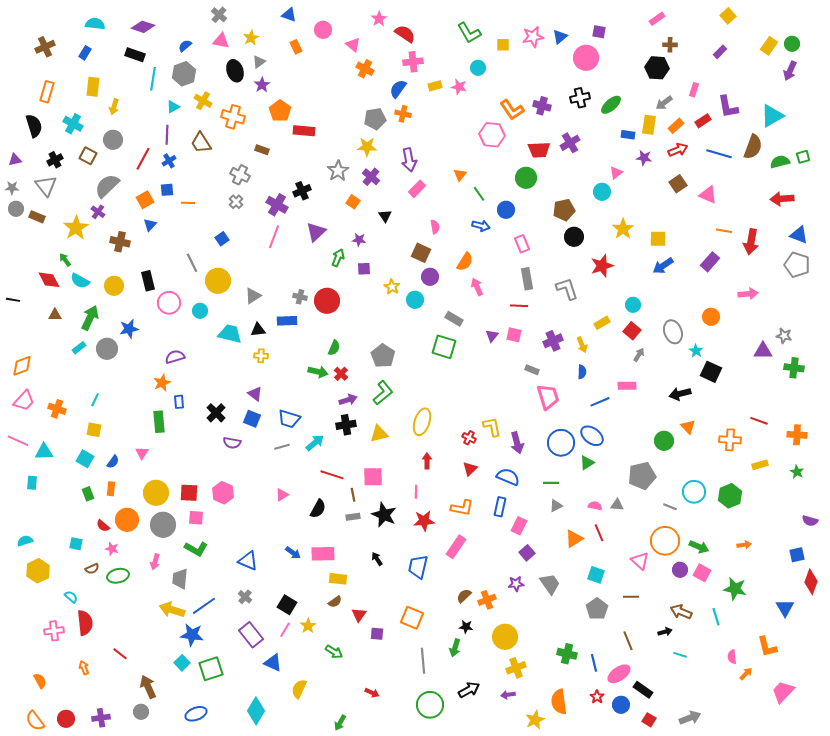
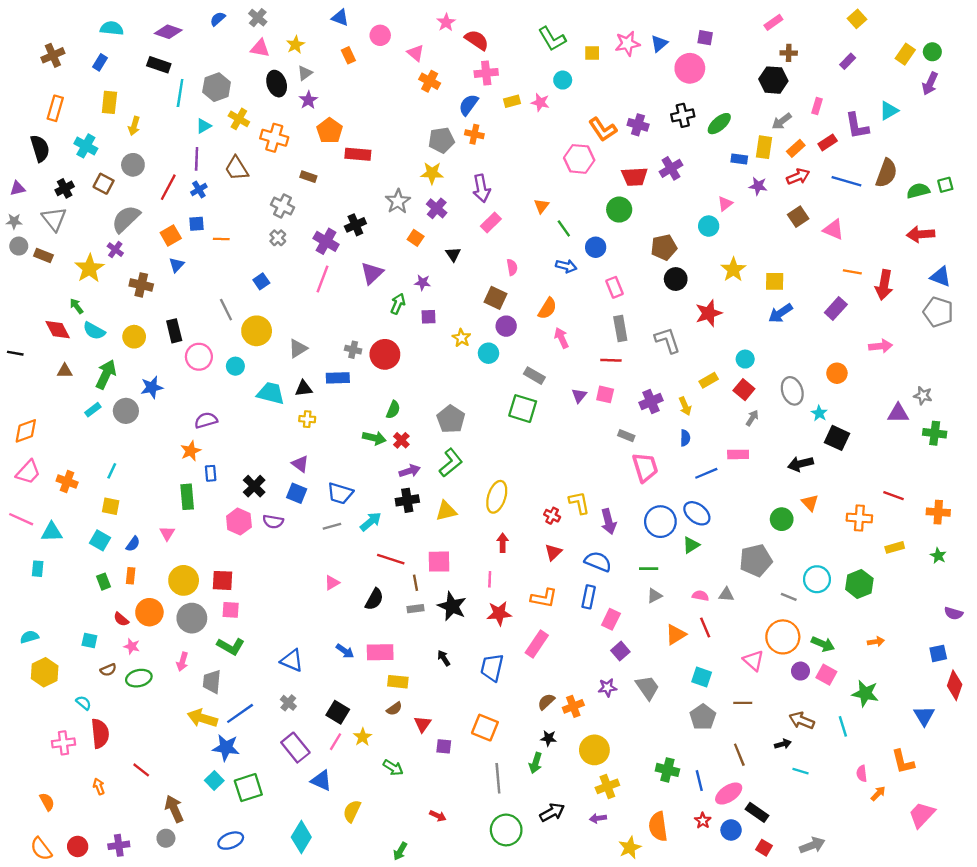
blue semicircle: (185, 46) -> (218, 19), moved
cyan triangle: (772, 116) -> (889, 111), moved, size x0.7
pink hexagon: (223, 493) -> (239, 522), moved

